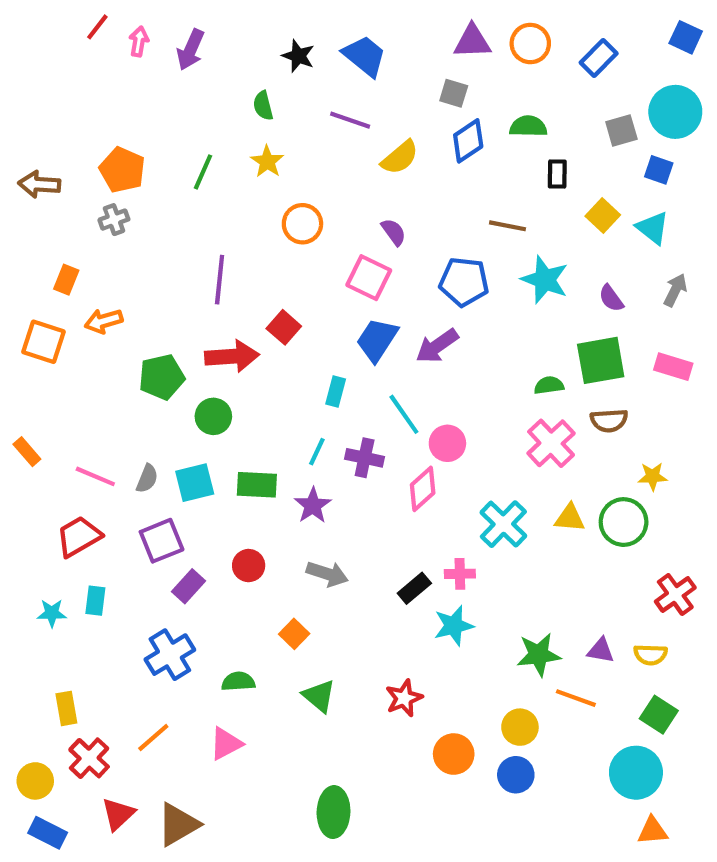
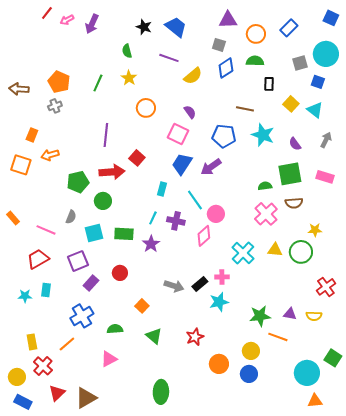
pink arrow: (139, 41) -> (67, 20), turned -128
orange circle: (530, 44) -> (256, 34), moved
gray semicircle: (147, 479) -> (71, 217), moved
gray arrow: (327, 574) -> (174, 286), moved
green square: (659, 715) -> (333, 358), moved
orange line: (153, 737) -> (67, 344), moved

